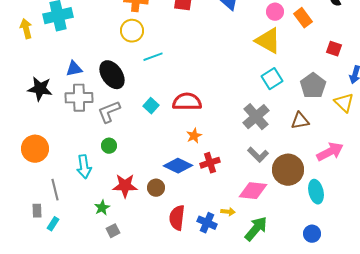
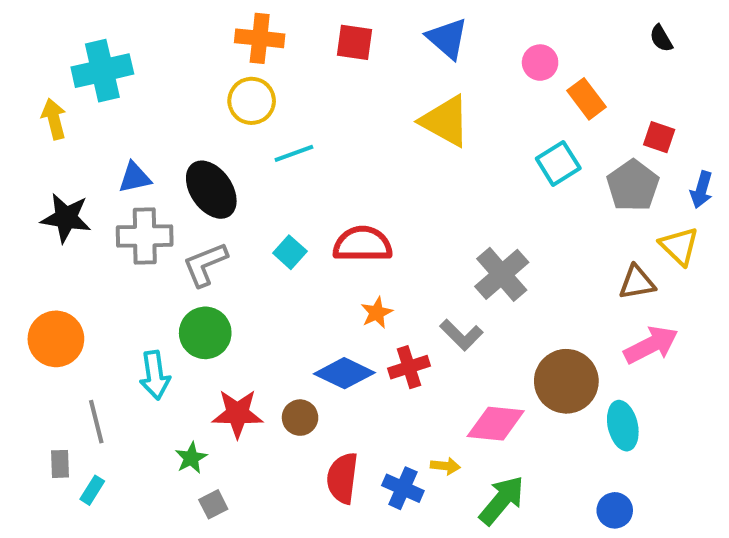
orange rectangle: (303, 18) -> (586, 99), moved
yellow arrow: (26, 29) -> (54, 119), moved
yellow triangle: (268, 41) -> (445, 121), moved
cyan square: (272, 79) -> (558, 163), moved
gray pentagon: (313, 86) -> (633, 186), moved
brown triangle: (300, 121) -> (637, 282), moved
green circle: (109, 146) -> (205, 333), size x1.6
gray L-shape: (258, 155) -> (461, 335), moved

